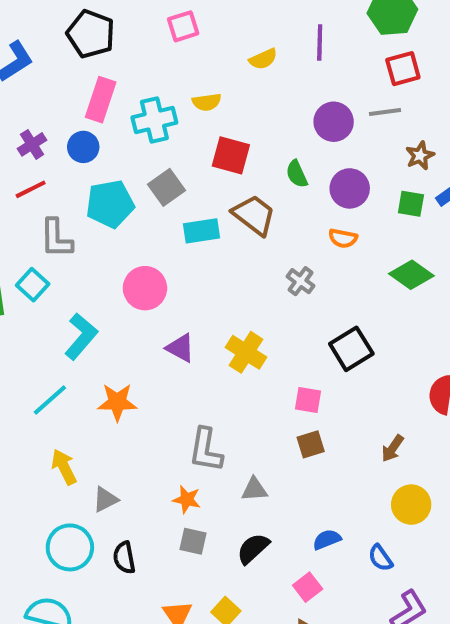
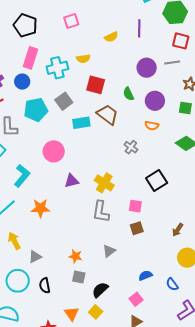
red square: (403, 69) -> (181, 41), turned 30
purple triangle: (180, 348) -> (72, 181), turned -42
gray L-shape: (206, 450) -> (101, 212), moved
gray triangle: (254, 489) -> (109, 251), turned -32
black semicircle: (253, 549) -> (100, 290), moved

